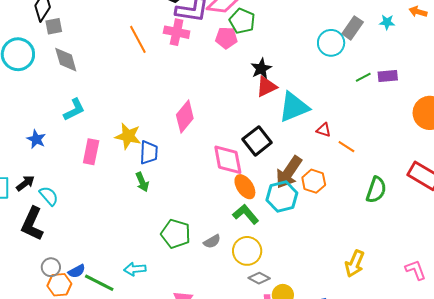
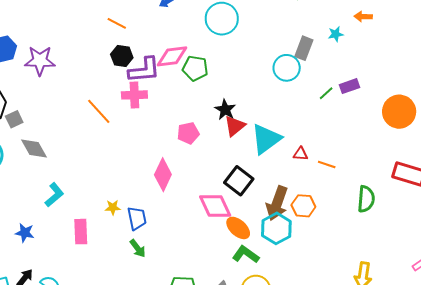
pink pentagon: (226, 38) -> (188, 133), moved
yellow star: (128, 136) -> (113, 207), size x0.6

